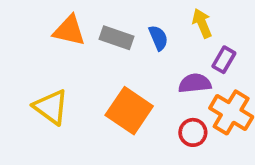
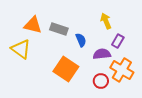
blue semicircle: (158, 38) -> (81, 40), moved
yellow triangle: (51, 107) -> (21, 49), moved

